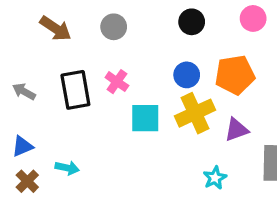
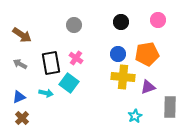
brown arrow: (56, 28) -> (22, 35), moved
yellow cross: (195, 113) -> (123, 77), turned 30
cyan square: (145, 118) -> (69, 83), moved, turned 36
cyan arrow: (67, 168) -> (46, 93), moved

